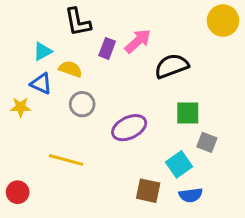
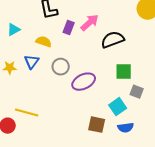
cyan triangle: (43, 51) -> (14, 30), moved
blue triangle: (41, 84) -> (32, 62), moved, turned 42
gray circle: (82, 104) -> (61, 67), moved
yellow line: (66, 160) -> (27, 113), moved

